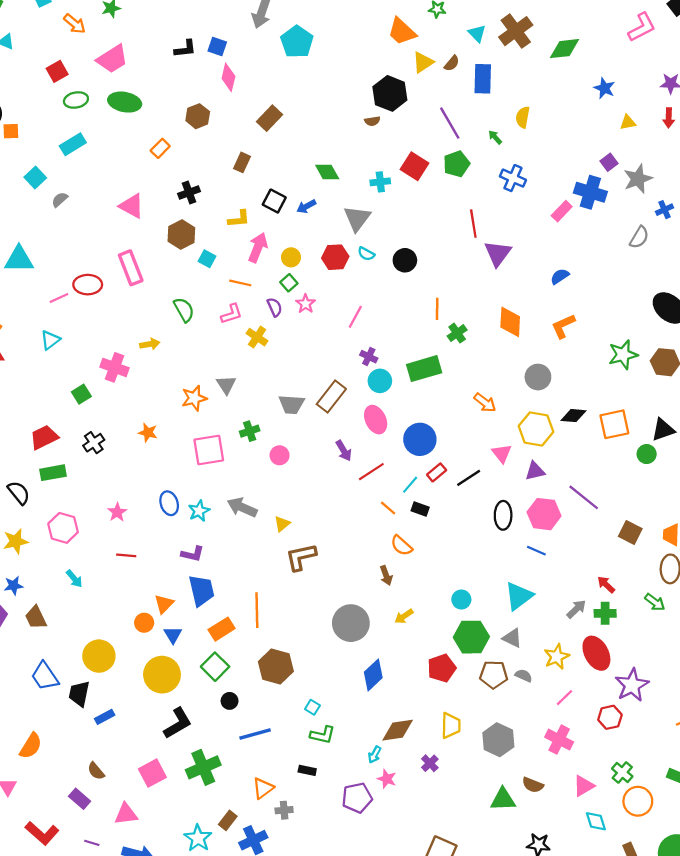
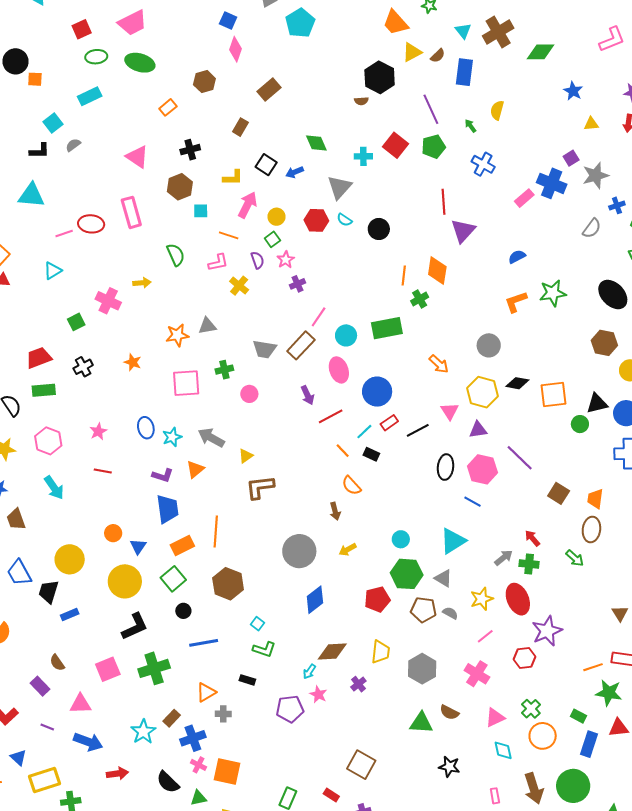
black L-shape: (185, 49) -> (39, 151), moved
cyan square: (207, 259) -> (201, 211), turned -35
pink line: (355, 317) -> (319, 317), moved
orange diamond: (510, 322) -> (437, 270), moved
green star: (623, 355) -> (553, 293), moved
purple cross: (369, 357) -> (297, 284), moved, turned 35
gray triangle: (226, 385) -> (207, 326), turned 48
cyan arrow: (74, 579) -> (54, 488), size x1.4
orange triangle: (164, 604) -> (195, 469), moved

